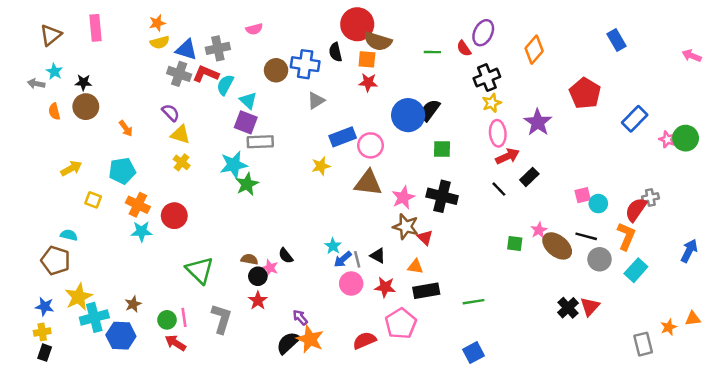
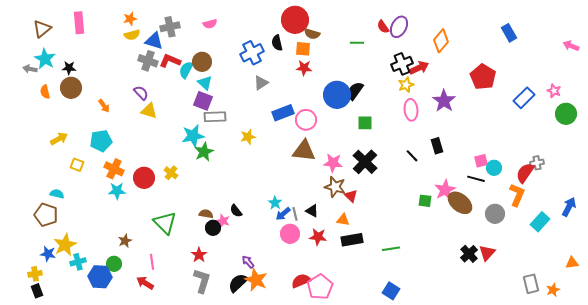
brown semicircle: (378, 41) -> (312, 34), size x0.7
gray cross: (218, 48) -> (170, 27), moved
red semicircle: (464, 48) -> (383, 27), moved
blue cross: (305, 64) -> (252, 53), turned -35
brown circle: (276, 70) -> (202, 62), moved
cyan star: (54, 71) -> (45, 59), size x1.5
pink star: (667, 139) -> (554, 91), moved
red arrow: (507, 156) -> (419, 68), moved
yellow cross: (182, 162) -> (171, 173), moved
yellow star: (321, 166) -> (248, 137), moved
black rectangle: (529, 177) -> (437, 146), turned -63
black cross: (442, 196) -> (365, 162), turned 30
pink star: (403, 197) -> (333, 163), turned 30
pink star: (539, 230) -> (445, 190), size x1.5
black line: (586, 236) -> (476, 179), moved
cyan rectangle: (636, 270) -> (540, 222), moved
red star: (258, 300) -> (199, 255), moved
brown star: (133, 304) -> (125, 241), moved
blue star: (45, 307) -> (48, 254), moved
cyan cross: (94, 317) -> (78, 262), size x0.7
gray L-shape: (222, 319) -> (202, 281), moved
green circle: (167, 320) -> (114, 264), moved
pink pentagon: (401, 323) -> (320, 287), moved
orange star: (669, 327) -> (553, 290), moved
black rectangle: (45, 353) -> (37, 291), turned -40
blue square: (474, 353) -> (391, 291), turned -30

